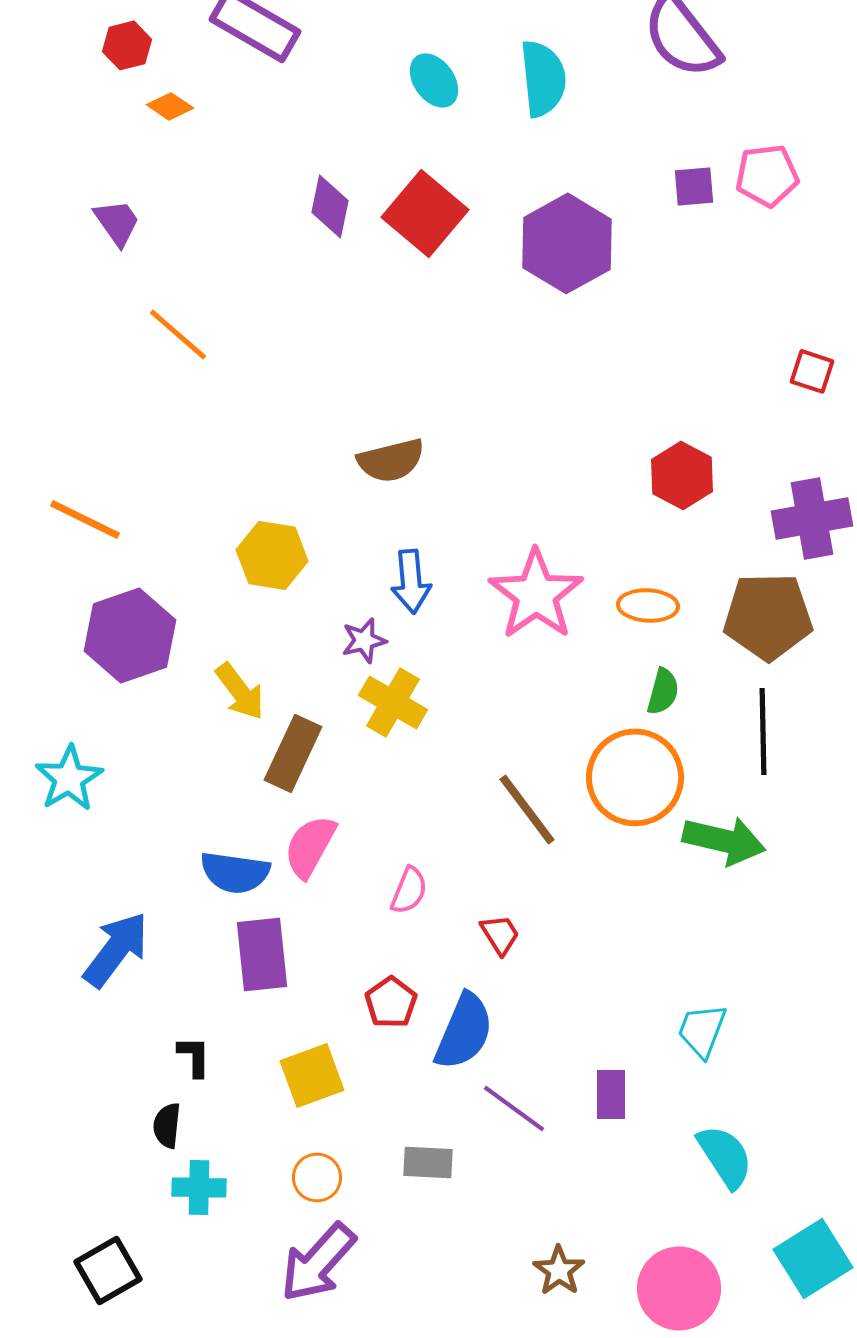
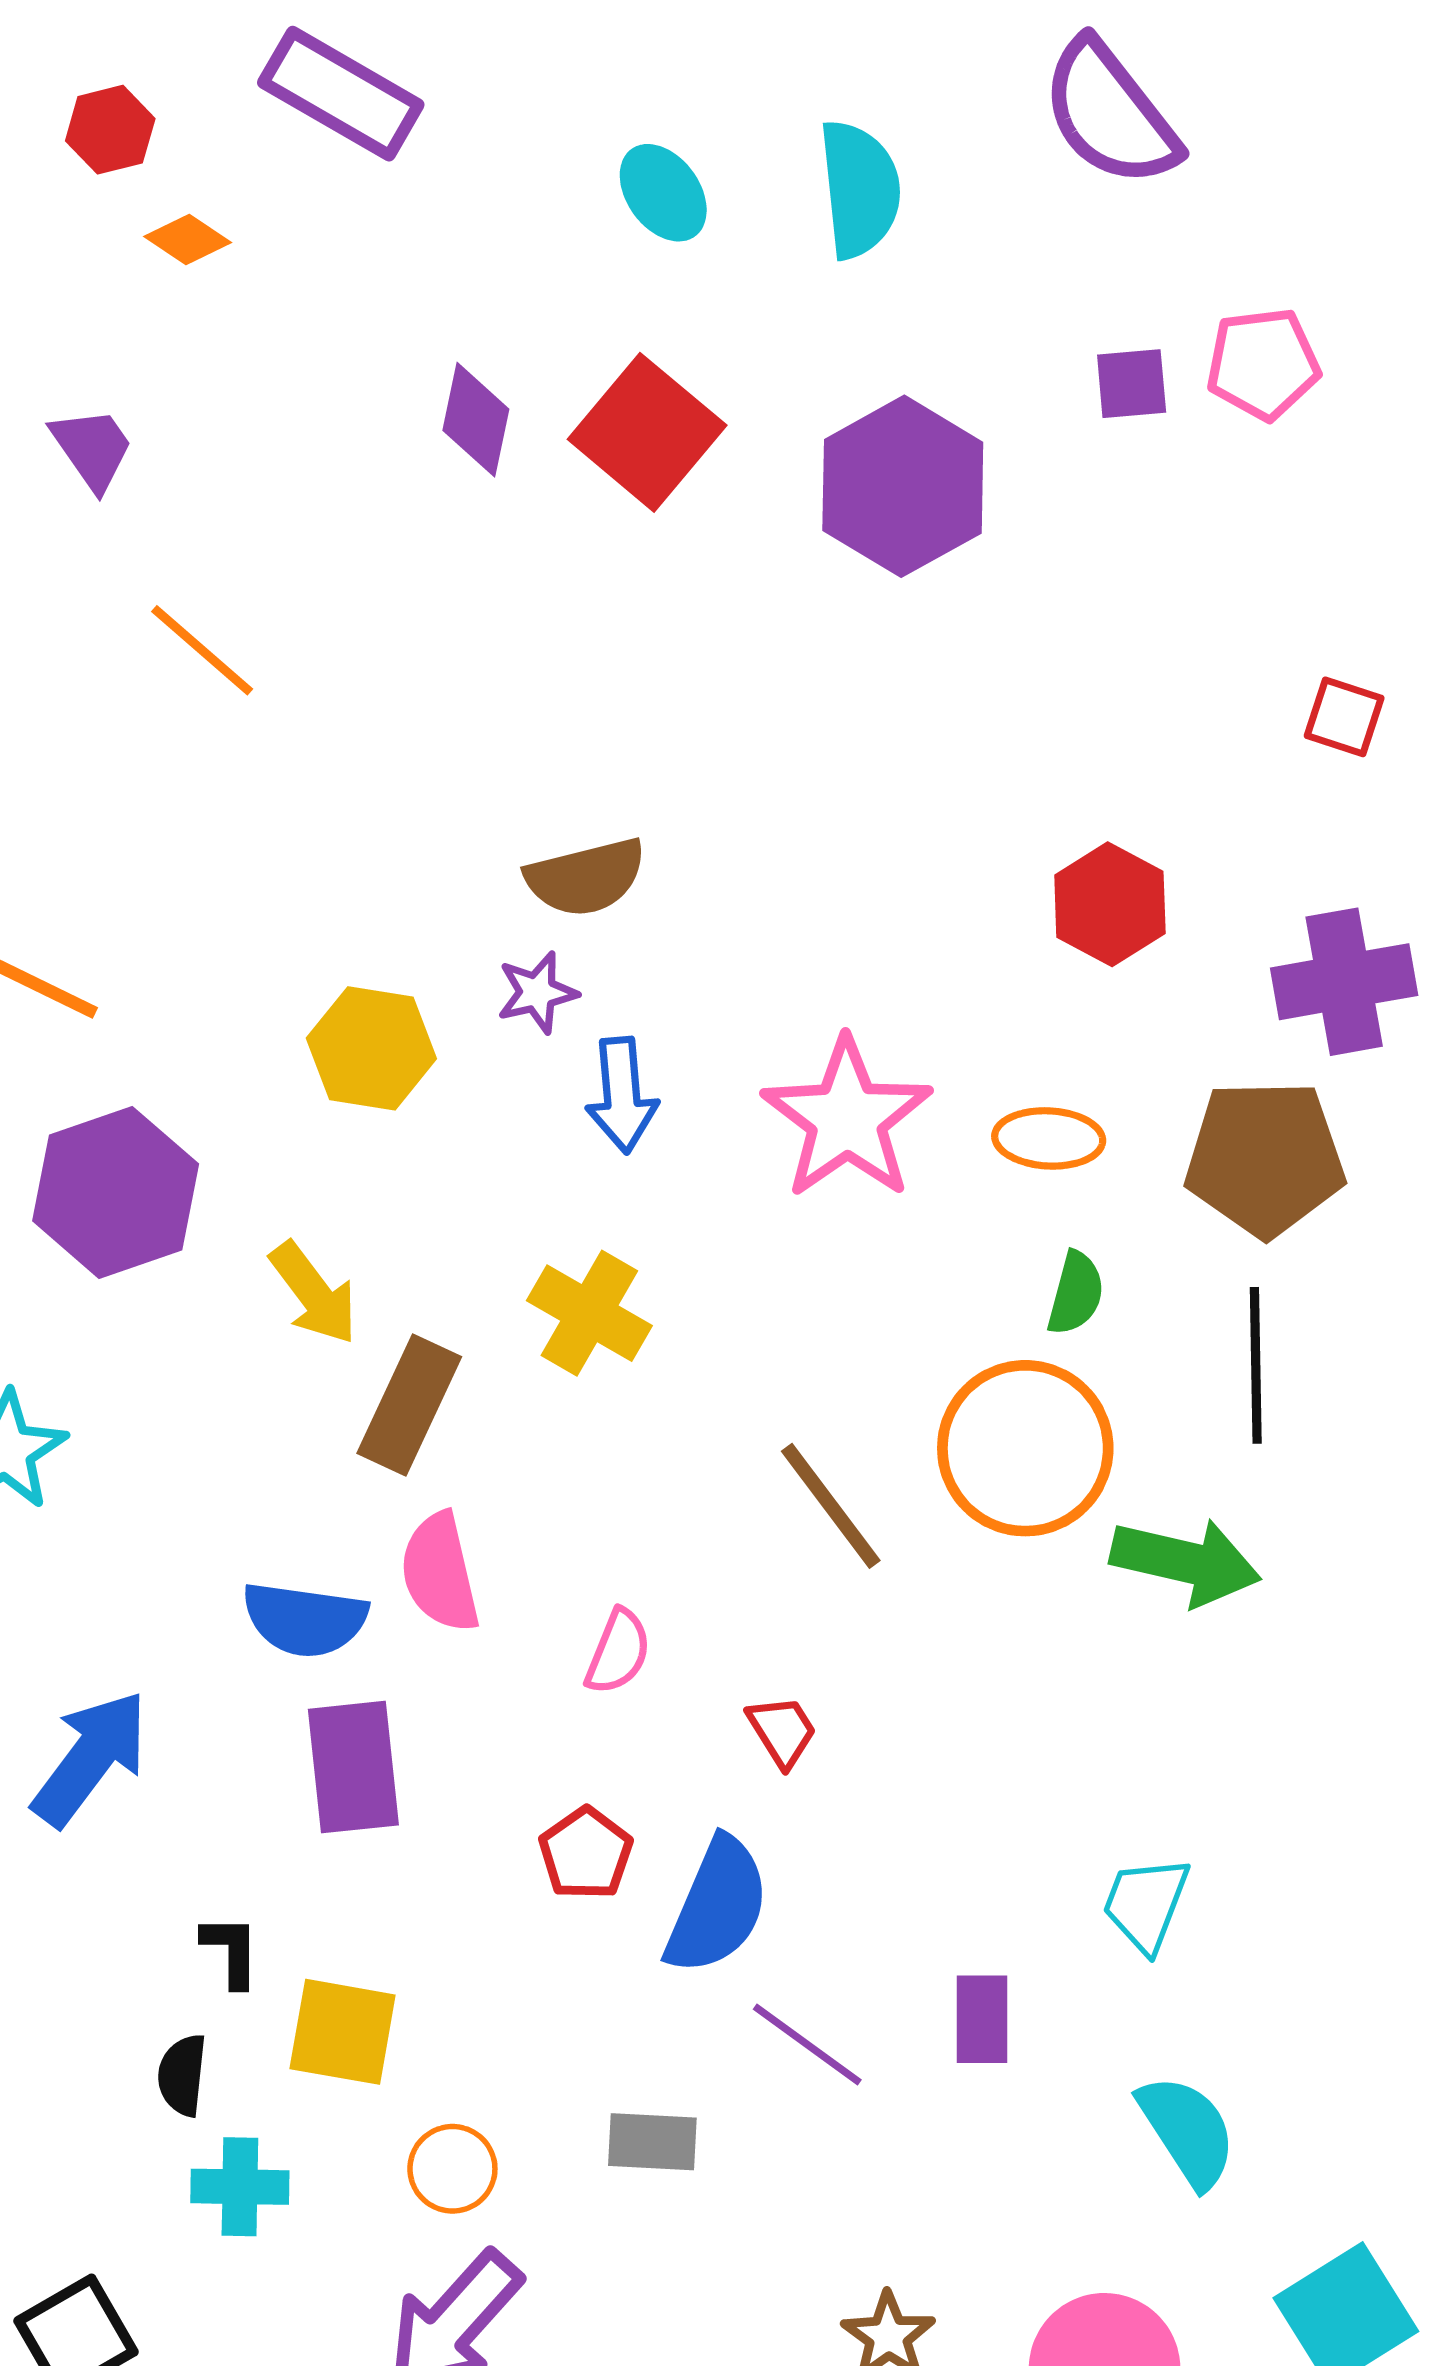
purple star: (364, 640) -> (537, 993), moved
pink semicircle: (310, 846) -> (440, 1573), turned -42
yellow square: (312, 1075) -> (343, 2032), moved, turned 30

